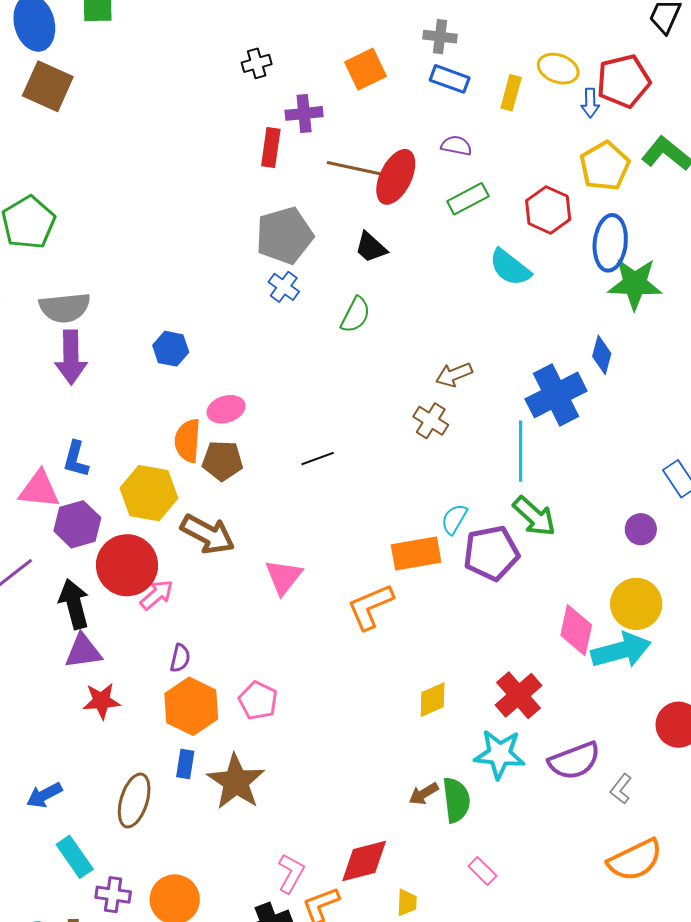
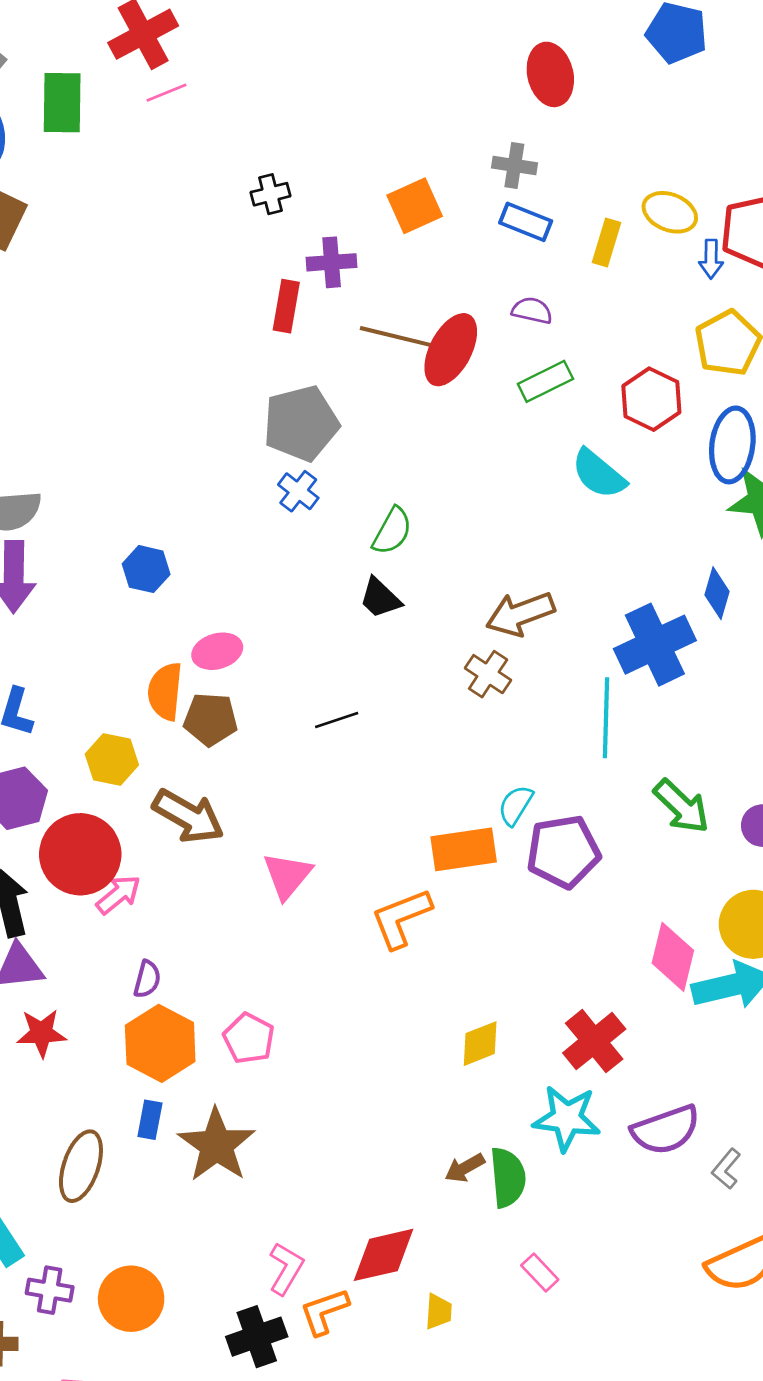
black trapezoid: (371, 247) -> (380, 598), moved
brown arrow: (454, 375) -> (520, 614), size x1.4
yellow hexagon: (149, 493) -> (112, 760), size x0.7
green arrow: (534, 516) -> (681, 806), moved

